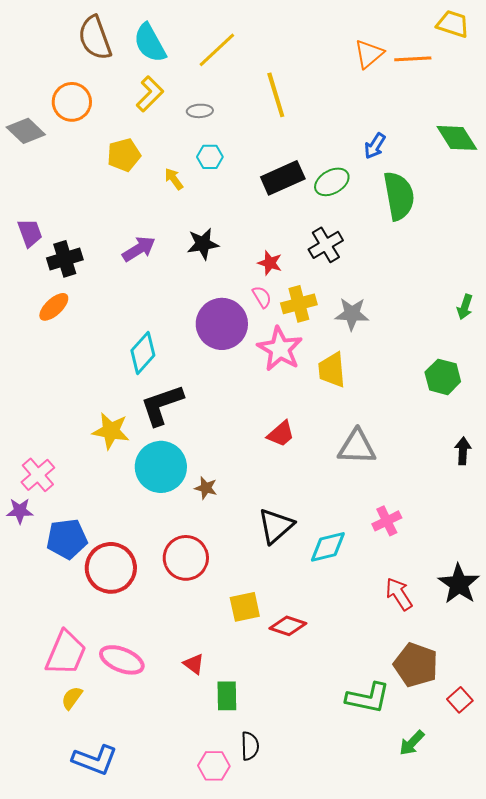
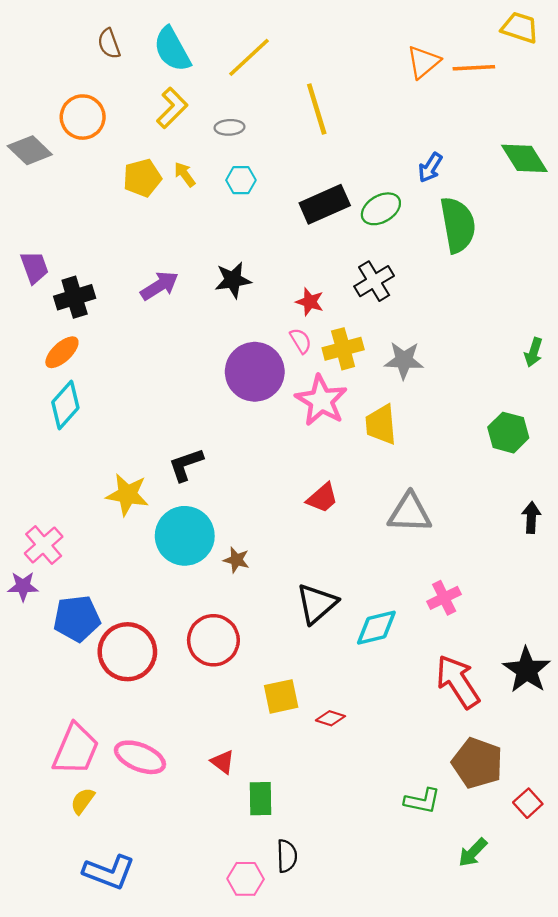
brown semicircle: (95, 38) -> (109, 44), size x0.6
yellow arrow: (174, 179) -> (185, 174), moved
cyan diamond: (143, 353) -> (65, 405), moved
black L-shape: (162, 405) -> (186, 465), size x0.7
red arrow: (399, 594) -> (458, 682), size x1.4
red diamond: (288, 626) -> (330, 718), size x0.7
green L-shape: (368, 698) -> (422, 801), size x0.7

